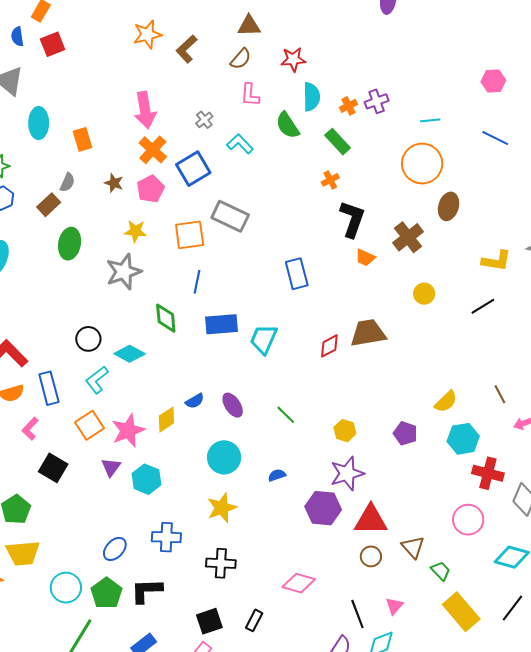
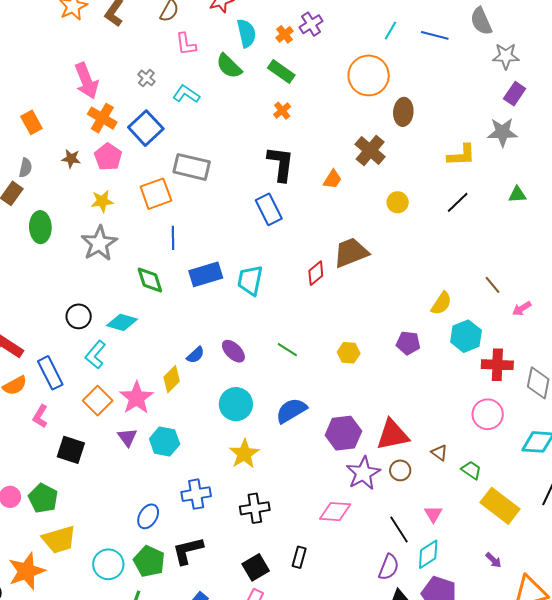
cyan line: (430, 120) -> (390, 30), moved, turned -42
black L-shape: (352, 219) -> (281, 164), moved
orange trapezoid: (365, 258) -> (332, 179), turned -70
purple star: (347, 473) -> (363, 473), moved
blue semicircle: (277, 475) -> (291, 411), size x1.8
brown triangle: (413, 547) -> (439, 453), size x0.7

